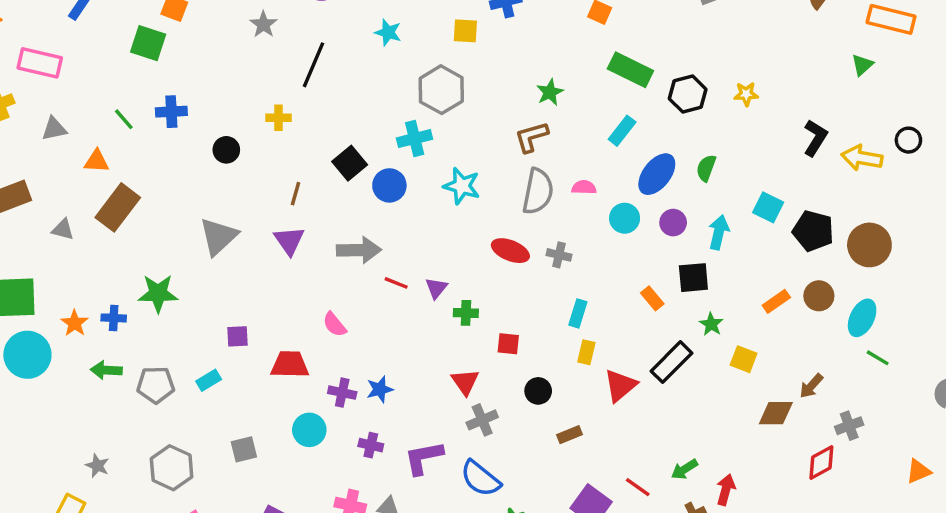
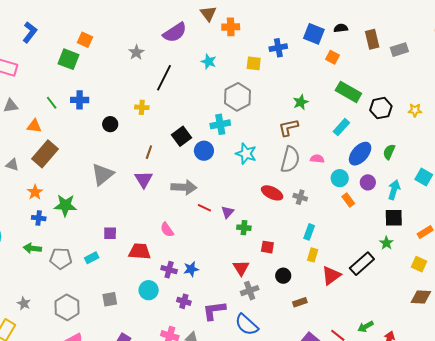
black square: (693, 278) -> (394, 218), moved
orange rectangle: (652, 298) -> (348, 200), moved
orange star: (75, 323) -> (35, 192), moved
yellow square: (744, 359) -> (419, 264), moved

